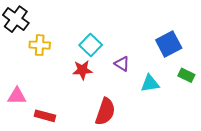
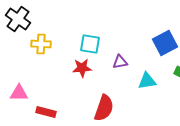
cyan square: (91, 45) -> (90, 44), turned -35
purple triangle: (122, 64) -> (120, 62), turned -42

